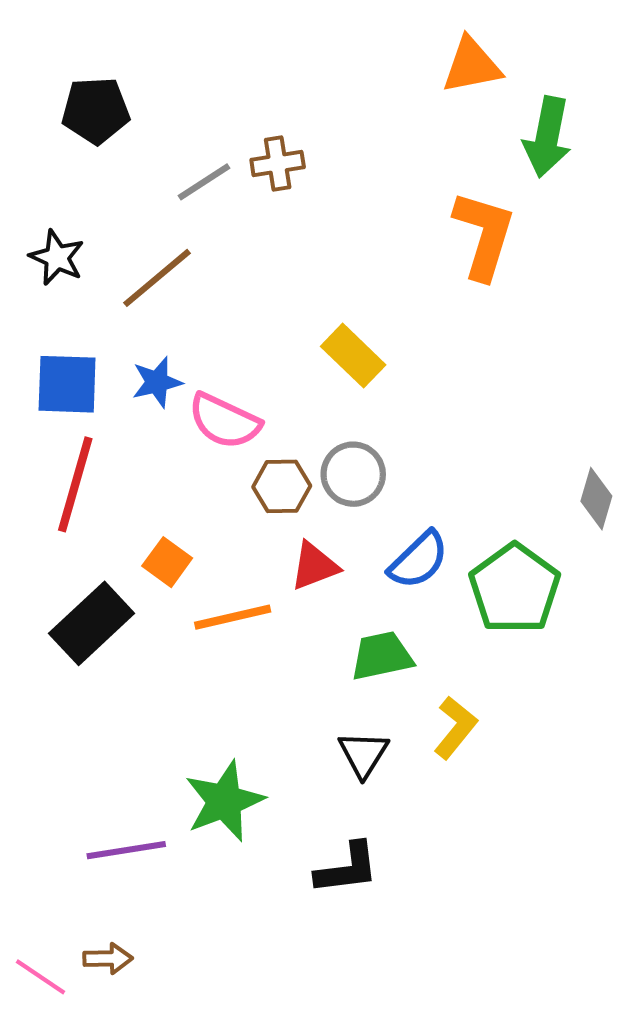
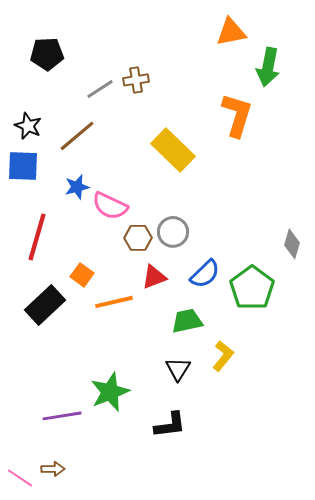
yellow rectangle: (353, 356) -> (173, 150), moved, size x1.4
blue square: (67, 384) -> (23, 166), moved

